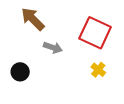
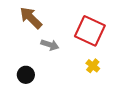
black circle: (20, 72) -> (26, 75), moved

